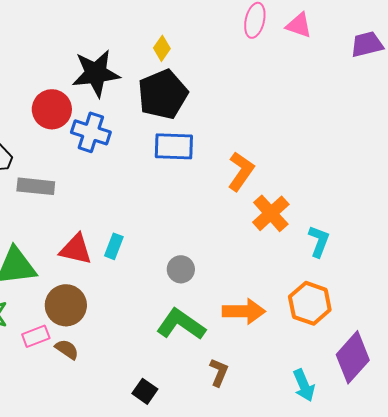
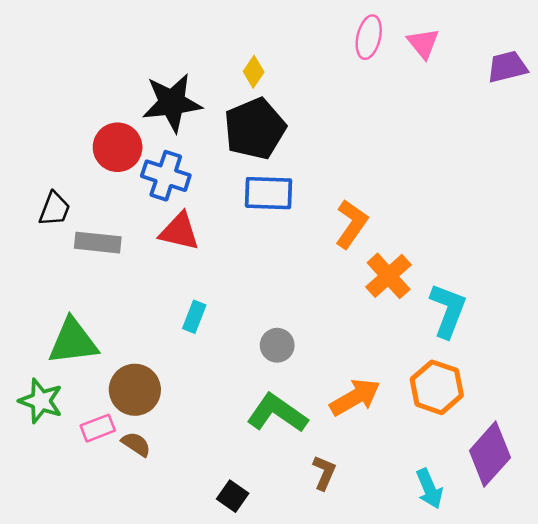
pink triangle: (299, 25) -> (423, 43), turned 32
cyan L-shape: (319, 241) -> (448, 311), size x1.4
red triangle: (76, 249) -> (179, 231), moved
orange arrow: (244, 311) -> (355, 397), turned -30

